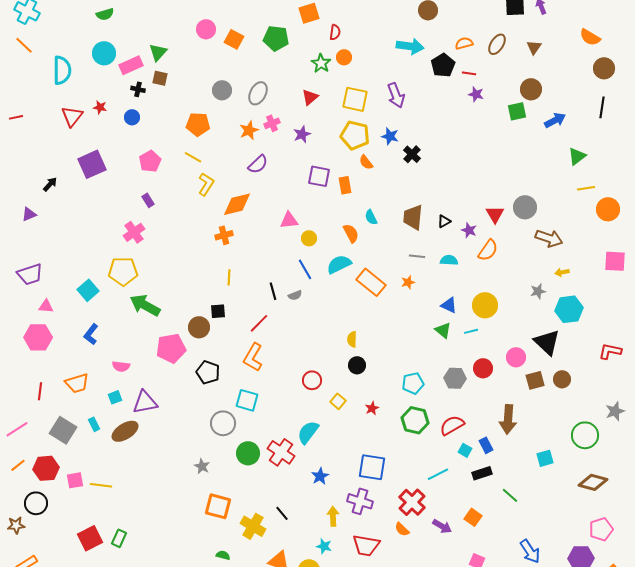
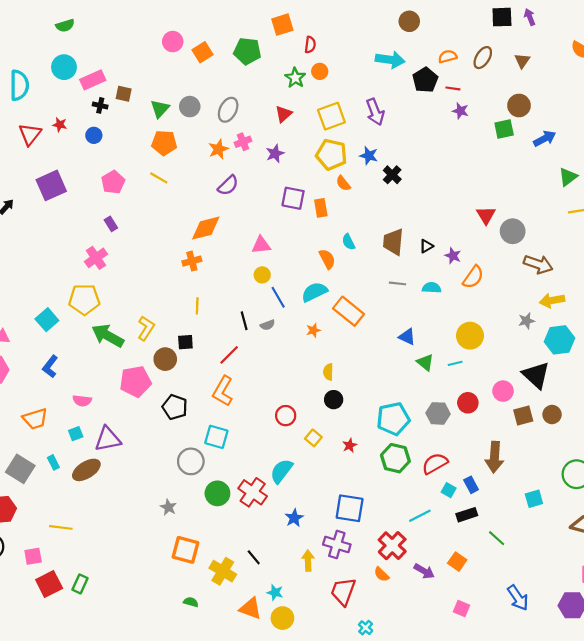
orange square: (234, 39) -> (203, 52), turned 30
green triangle: (158, 52) -> (160, 109), moved
yellow square: (355, 99) -> (331, 116), turned -32
yellow L-shape: (206, 184) -> (146, 328), moved
red triangle: (495, 214) -> (486, 215), moved
yellow circle: (309, 238) -> (262, 275), moved
yellow arrow: (562, 272) -> (552, 300), size x1.6
orange star: (408, 282) -> (313, 330), moved
blue triangle: (449, 305) -> (407, 337), moved
cyan pentagon: (413, 383) -> (393, 419), size x1.4
pink square: (75, 480) -> (33, 556), moved
red trapezoid: (366, 545) -> (343, 591), turned 100
cyan star: (324, 546) -> (275, 592), moved

